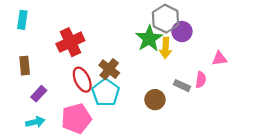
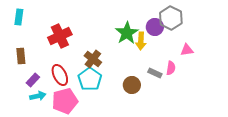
gray hexagon: (166, 19) -> (171, 18), moved
red ellipse: (82, 80) -> (60, 75), moved
cyan arrow: (35, 122) -> (38, 96), moved

